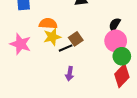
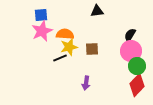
brown square: (76, 39) -> (92, 49), turned 32
pink star: (20, 44) -> (42, 31), moved, turned 30
black line: (66, 48) -> (60, 58), moved

